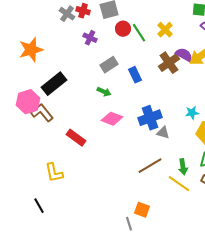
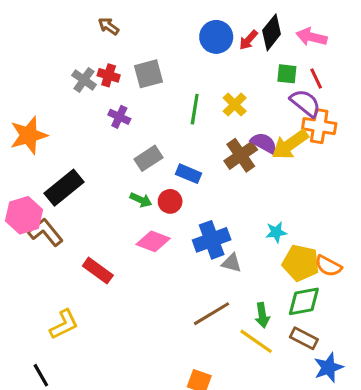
red circle: (123, 29) -> (170, 201), moved
green line: (139, 33) -> (195, 109), turned 42
blue rectangle: (135, 75) -> (189, 174), turned -42
yellow L-shape: (54, 173) -> (64, 324), turned -105

